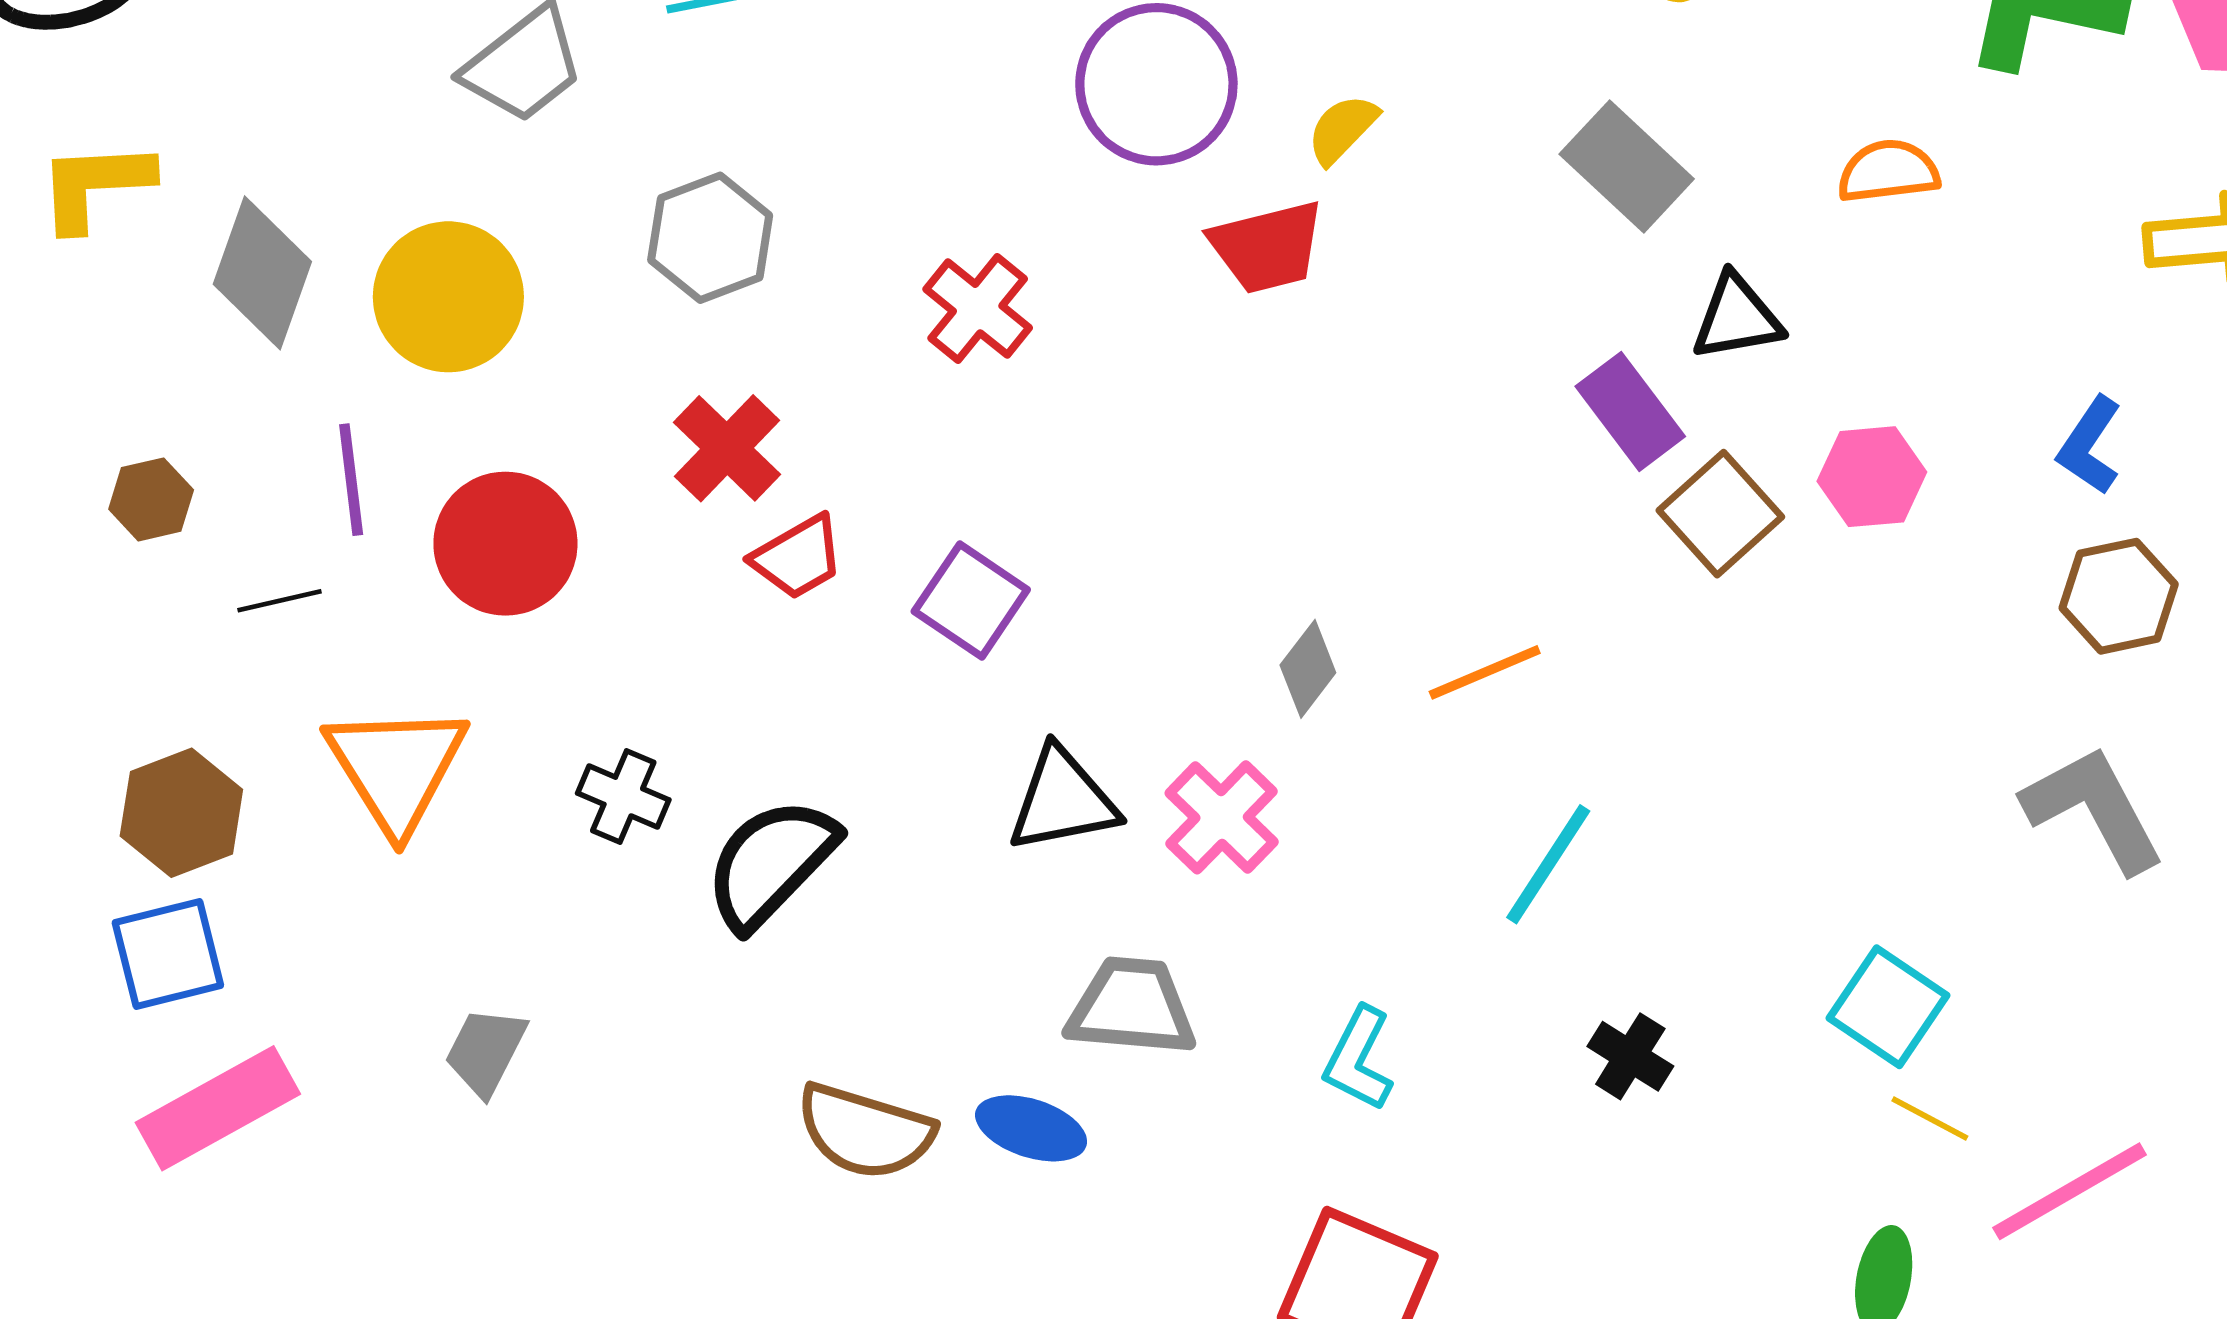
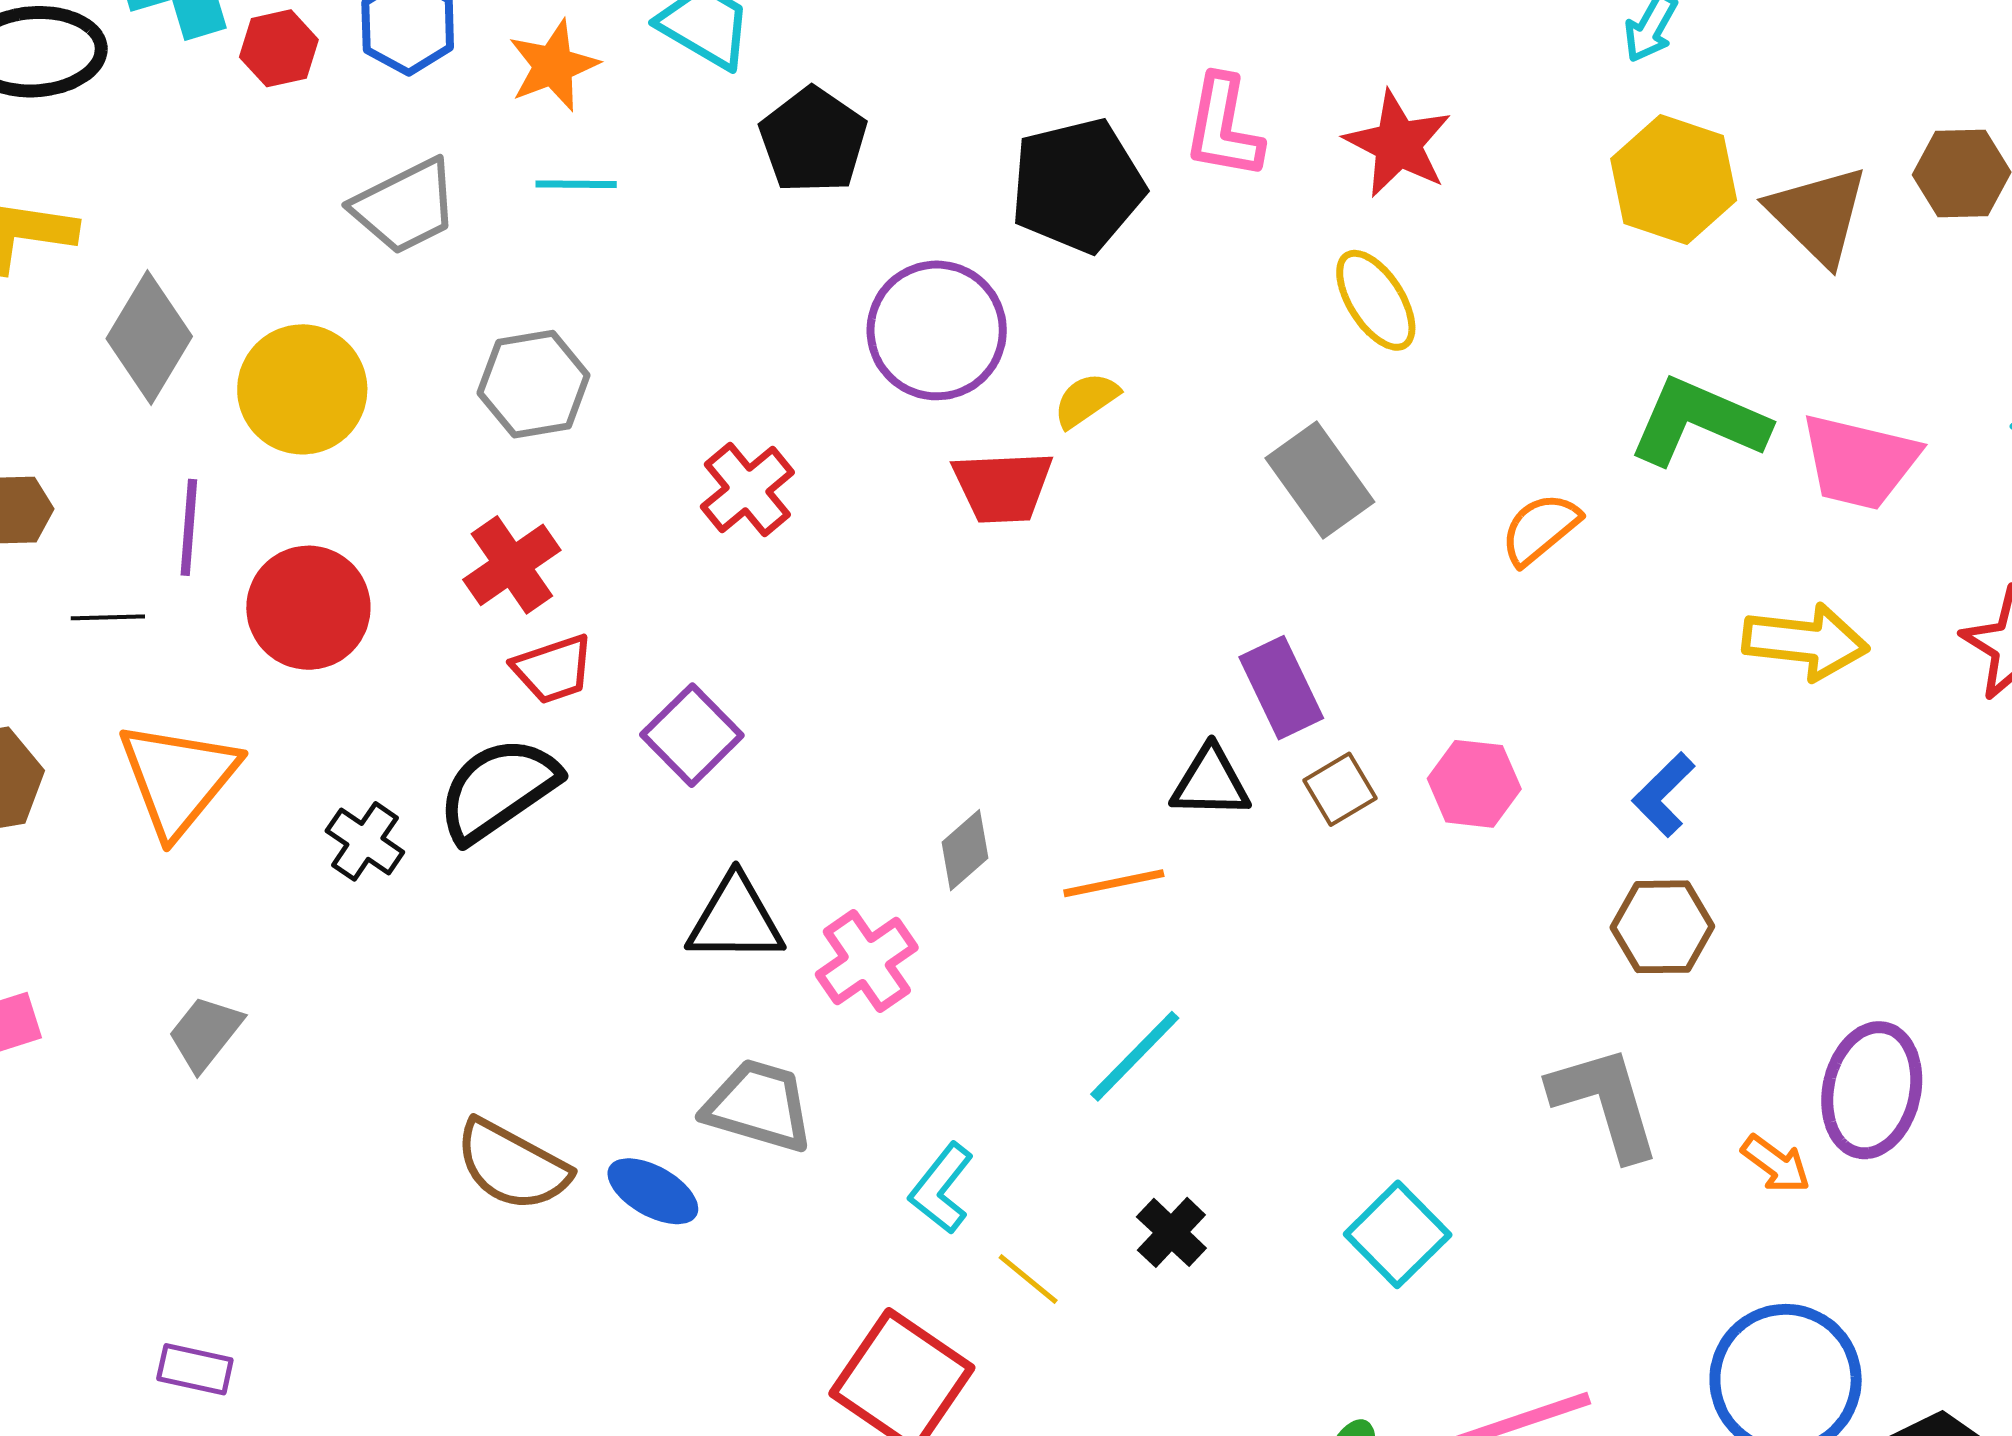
orange semicircle: (1888, 171) -> (1540, 529), turned -44
black triangle: (1737, 318) -> (1211, 782), moved
brown square: (1720, 514) -> (1340, 789), size x0.7
black semicircle: (771, 863) -> (498, 789), moved
yellow line: (1930, 1118) -> (1028, 1279), moved

